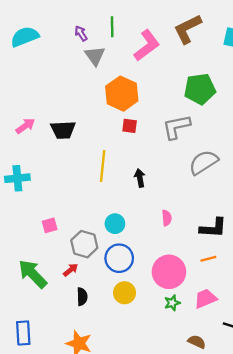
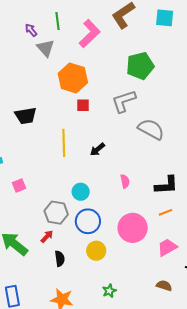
gray semicircle: (203, 162) -> (151, 129), turned 68
black arrow: (140, 178) -> (97, 149), turned -112
pink square: (50, 225) -> (19, 185), moved
green star: (172, 303) -> (109, 291), moved

